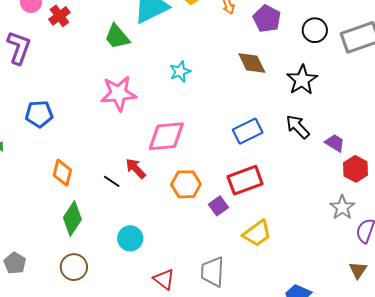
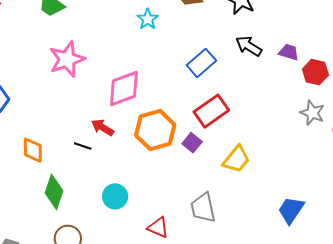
cyan star: (180, 72) -> (148, 19), moved
orange hexagon: (186, 184) -> (155, 130), size x1.4

